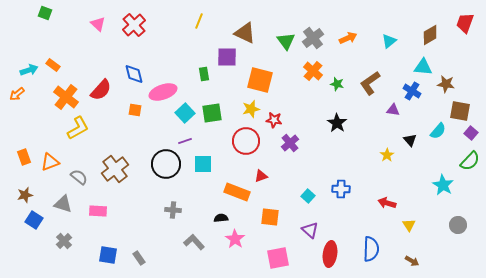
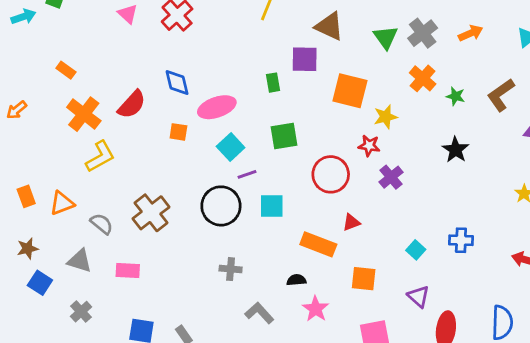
cyan arrow: (29, 70) -> (23, 17), moved
yellow star: (251, 109) -> (386, 117), moved
cyan square: (185, 113) -> (231, 147), moved

